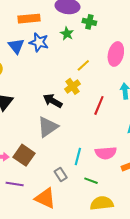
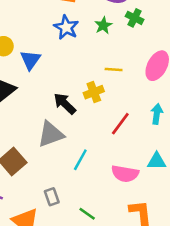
blue triangle: (16, 46) -> (30, 60), moved
yellow line: (83, 65) -> (114, 70), turned 32
pink semicircle: (106, 153) -> (125, 174), moved
cyan line: (78, 156) -> (80, 160), moved

